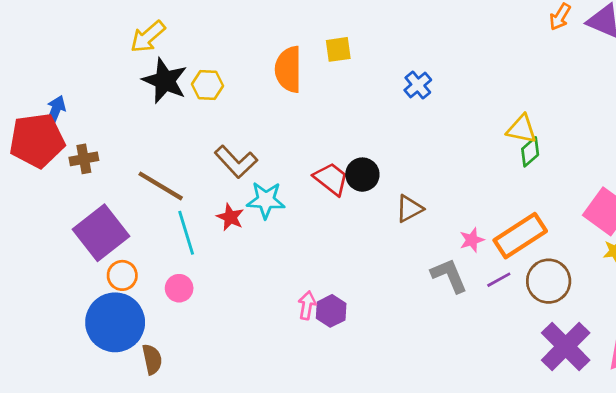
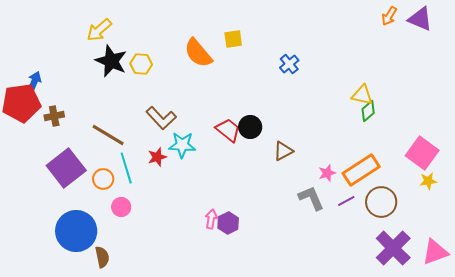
orange semicircle: (289, 69) -> (198, 53), turned -40
red star: (230, 217) -> (157, 157), turned 30
orange circle: (122, 275) -> (103, 179), moved

